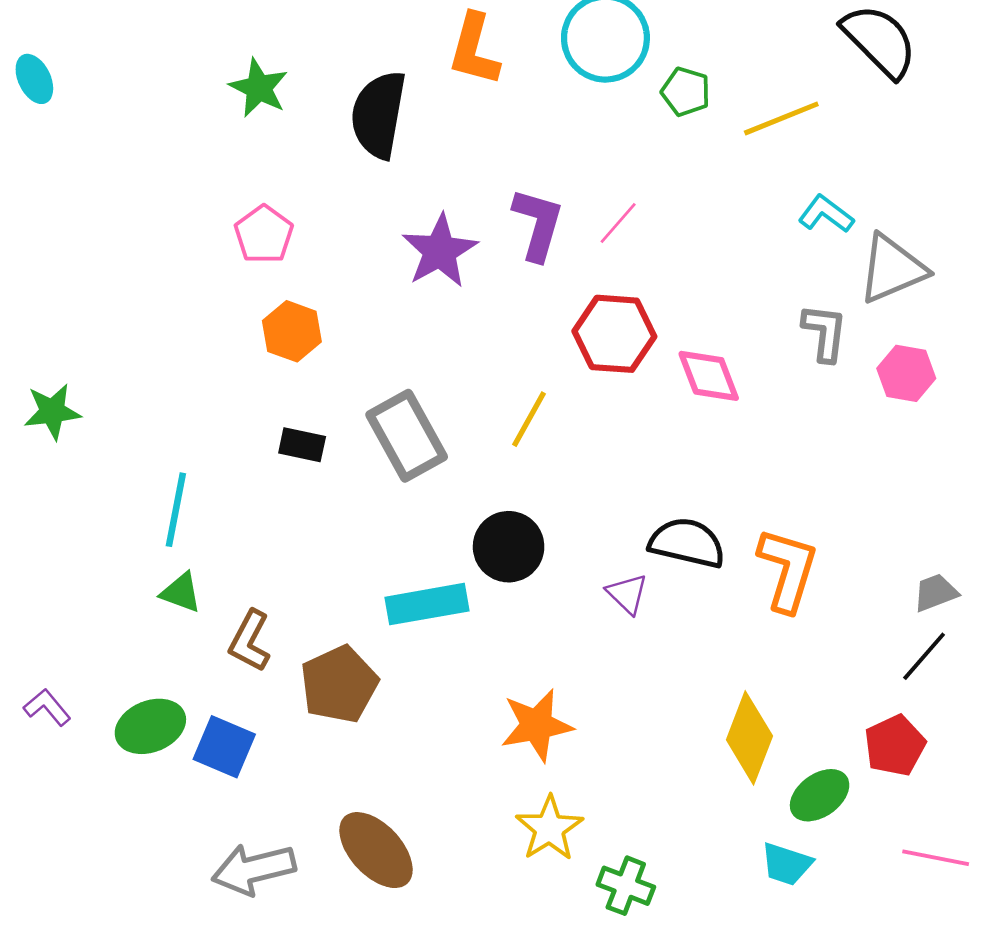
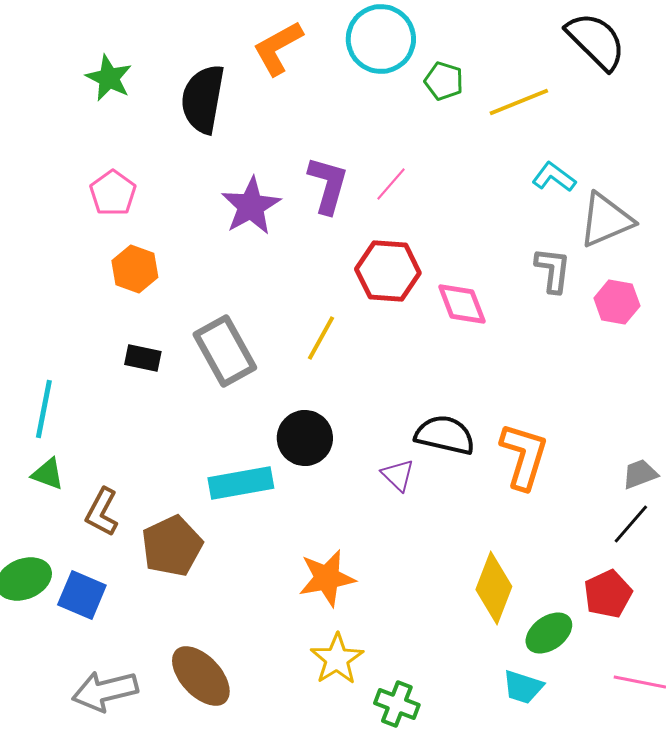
orange L-shape: (474, 50) -> (278, 48), turned 46

